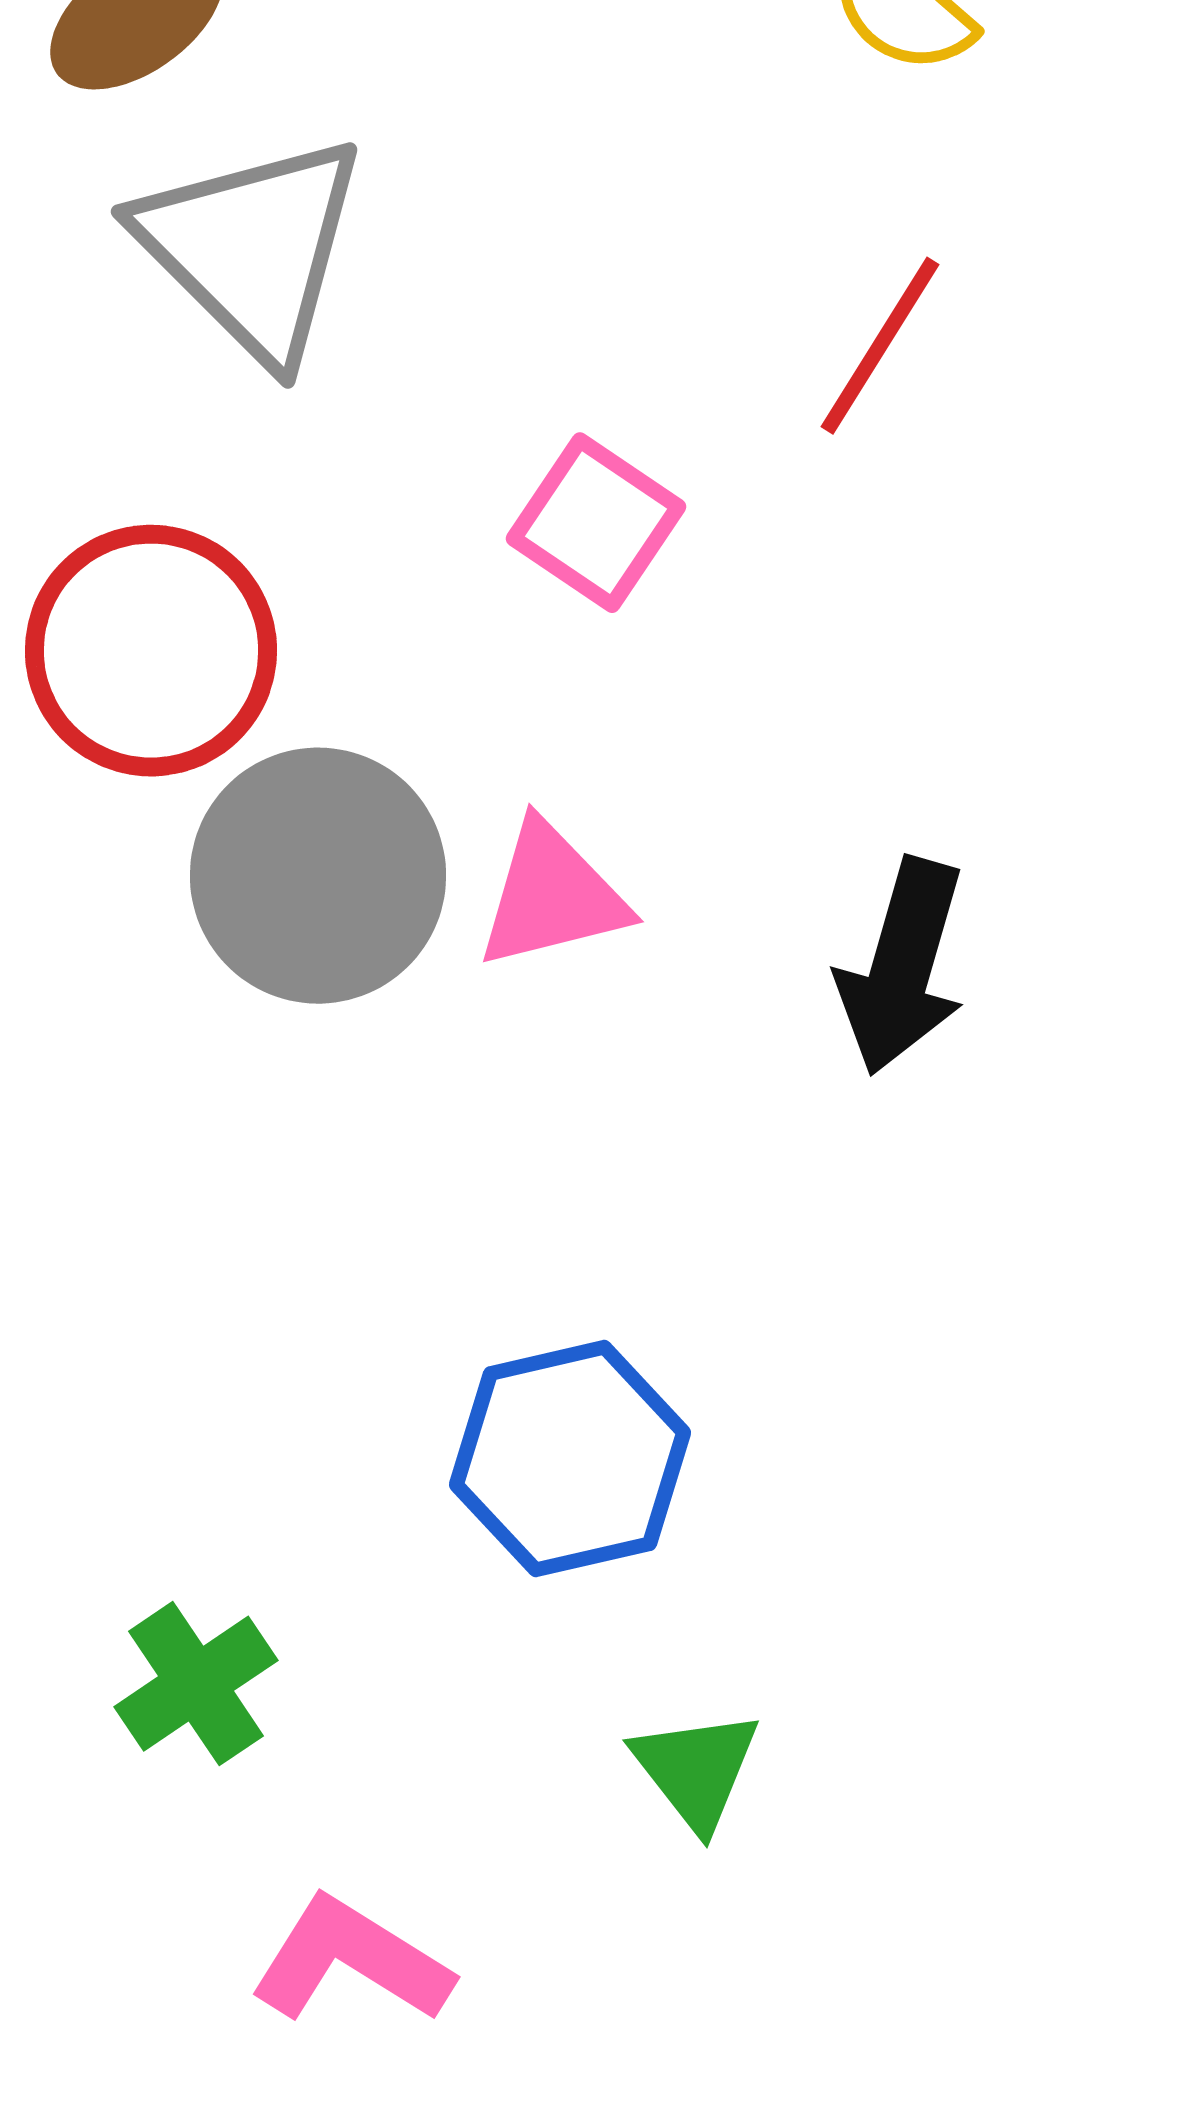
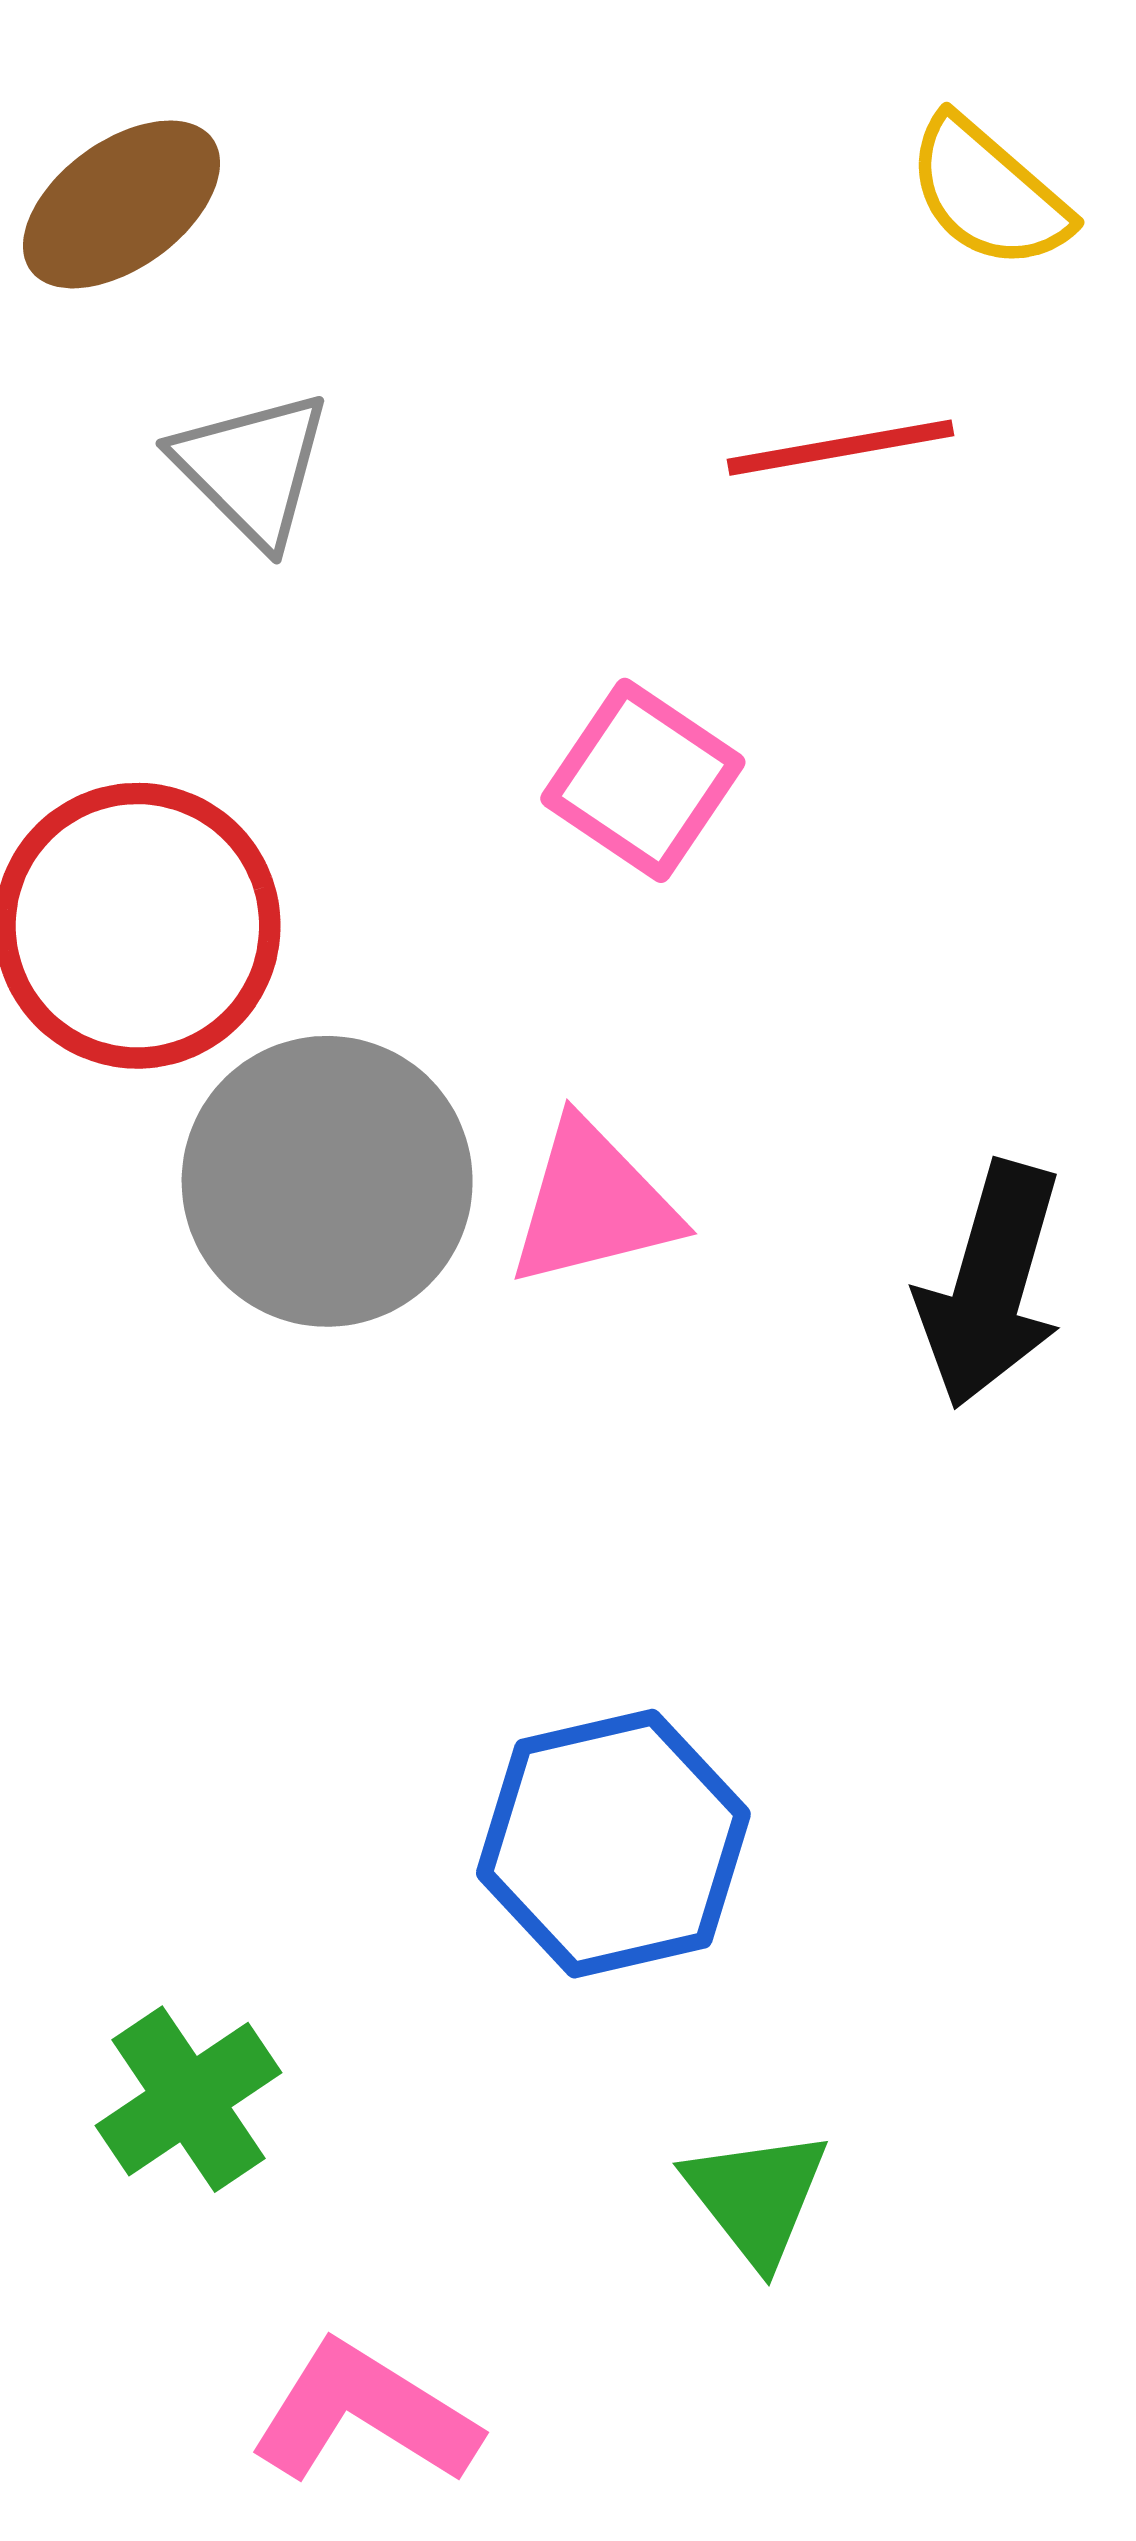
gray triangle: (252, 248) -> (252, 468), size x0.6
red line: (880, 346) -> (841, 448), moved, turned 48

